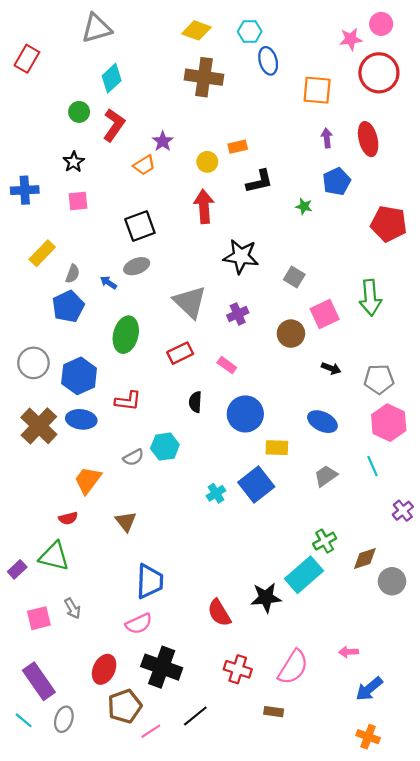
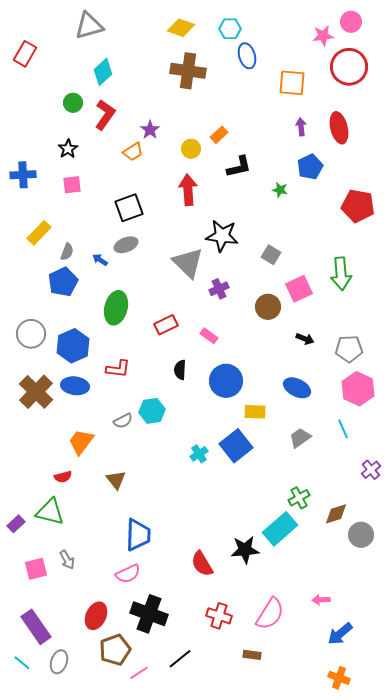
orange rectangle: (238, 147) -> (219, 135), turned -30
gray triangle: (190, 302) -> (188, 263), moved

